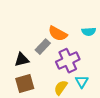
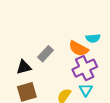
orange semicircle: (58, 34) -> (78, 49), moved
purple cross: (68, 61) -> (85, 68), moved

